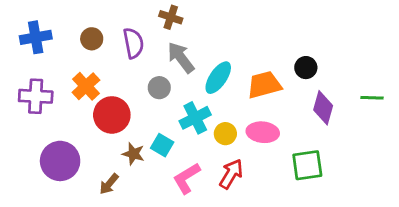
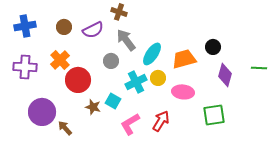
purple semicircle: (133, 43) -> (93, 30), turned 75
yellow circle: (225, 134) -> (158, 78), moved
brown arrow: (109, 184) -> (65, 128), moved, turned 98

